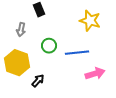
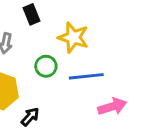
yellow star: (90, 21) -> (73, 37), moved

